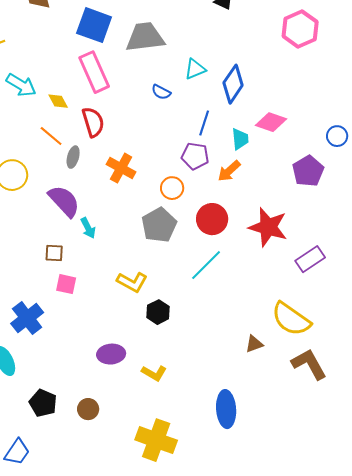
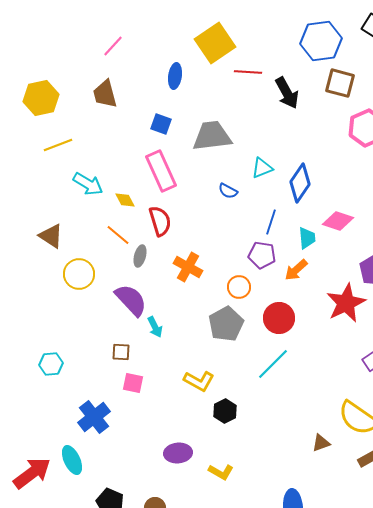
blue square: (94, 25) -> (161, 124), size x0.6
red star: (268, 227) -> (346, 303), moved, turned 30

